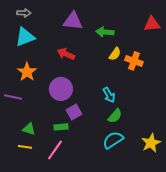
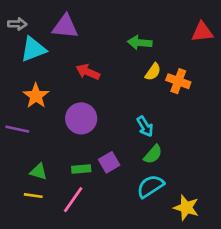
gray arrow: (24, 13) -> (17, 24), moved
purple triangle: (73, 21) -> (65, 27), moved
purple square: (74, 112) -> (109, 162), moved
yellow star: (151, 143) -> (186, 208), moved, turned -30

